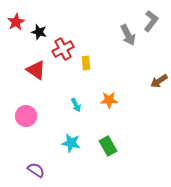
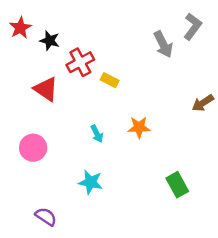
yellow rectangle: (86, 63) -> (110, 80), turned -56
green rectangle: (108, 146) -> (177, 185), moved

